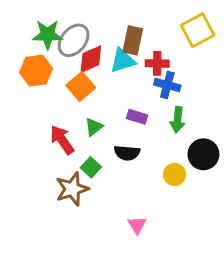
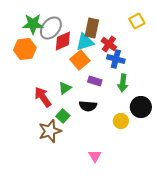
yellow square: (198, 30) -> (137, 21), size x0.7
red cross: (157, 63) -> (109, 44), turned 35
orange square: (81, 86) -> (80, 60), moved

